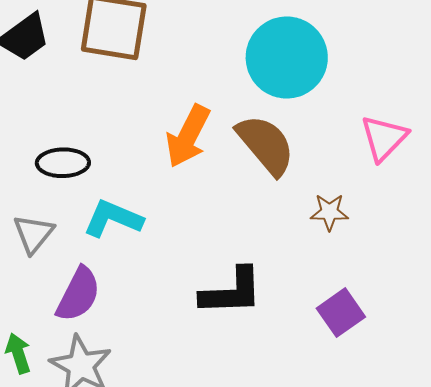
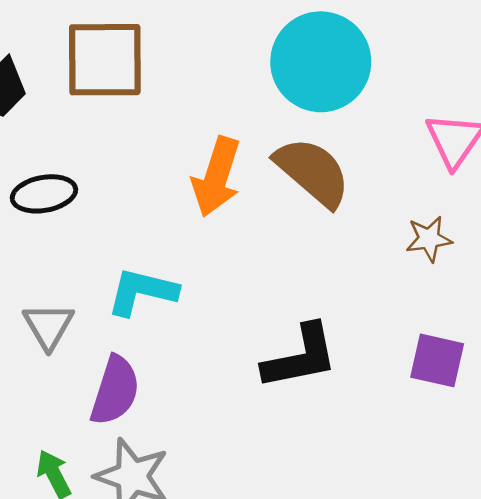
black ellipse: (63, 163) -> (44, 194), moved
brown star: (329, 212) -> (429, 239), moved
purple square: (341, 313) -> (437, 360), turned -33

